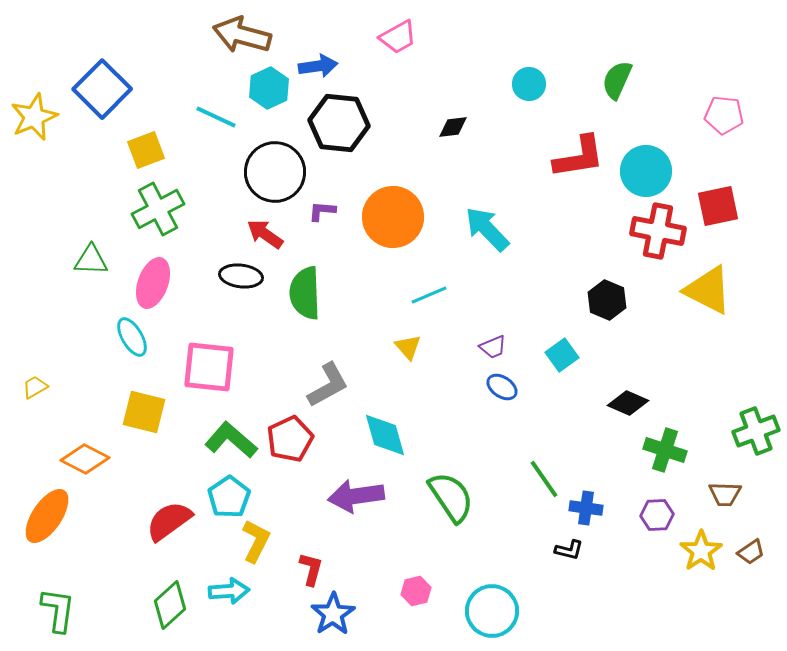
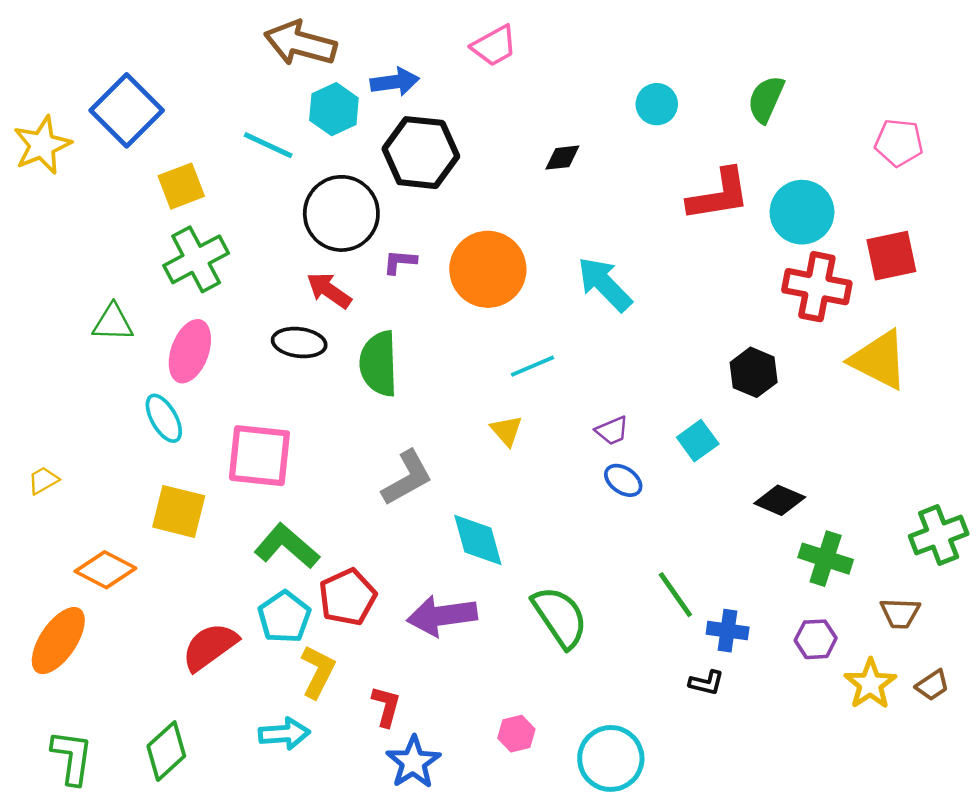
red pentagon: (290, 439) -> (348, 597), moved
green diamond: (170, 605) -> (166, 751), moved

